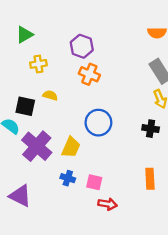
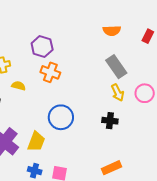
yellow semicircle: (50, 95) -> (18, 86), moved
orange rectangle: (150, 179) -> (112, 168), turned 72

